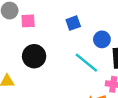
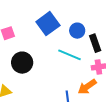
blue square: (73, 23) -> (48, 24), size x1.6

